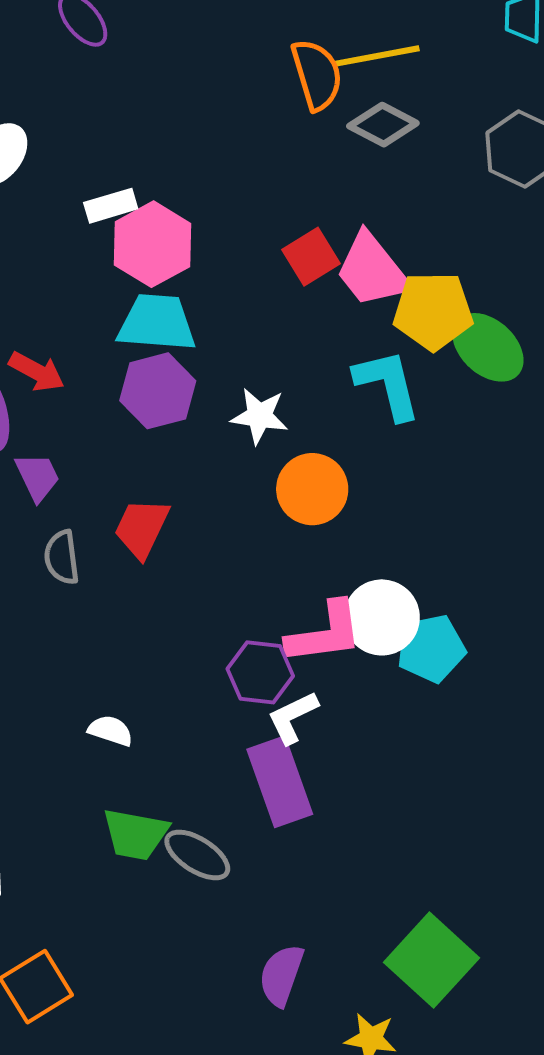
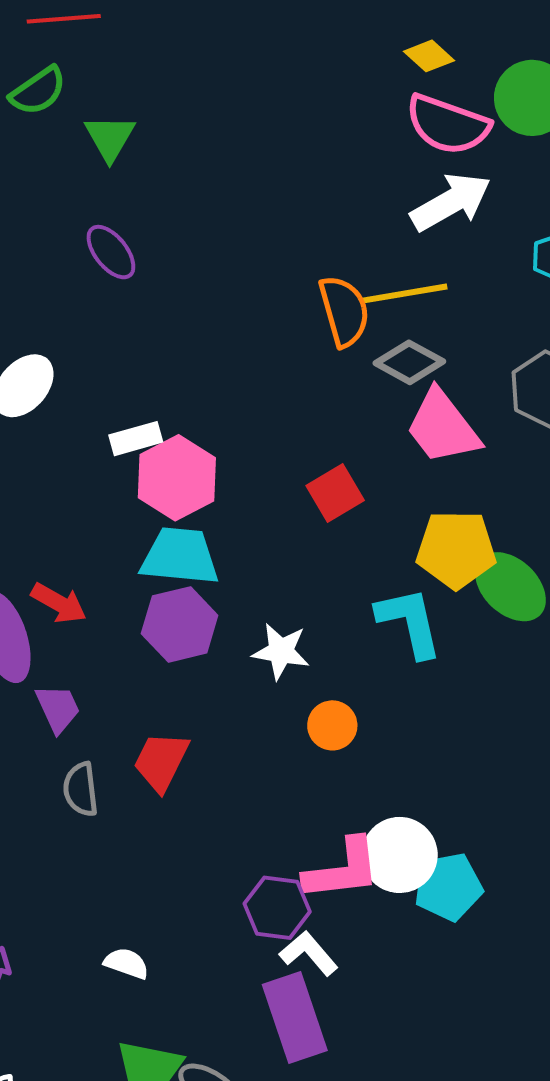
pink trapezoid: (372, 270) -> (443, 427), moved
orange circle: (312, 489) -> (332, 725), size x0.7
white L-shape: (293, 717) -> (309, 953), turned 74

